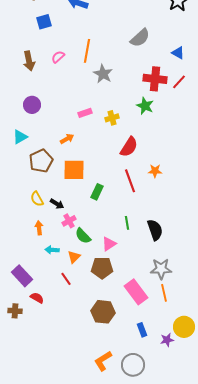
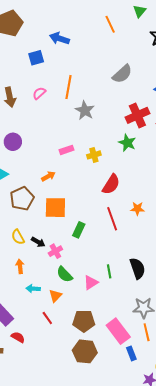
blue square: (44, 22) -> (36, 58), moved
red cross: (155, 79) -> (137, 115), turned -30
pink cross: (69, 221) -> (55, 251), moved
green line: (127, 223) -> (109, 271), moved
brown pentagon: (102, 268) -> (84, 321), moved
blue rectangle: (142, 330) -> (131, 353), moved

